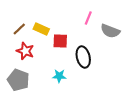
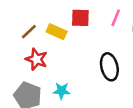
red square: (60, 41) -> (80, 18), moved
cyan star: (59, 76) -> (62, 91), moved

